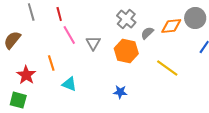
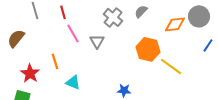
gray cross: (126, 19) -> (113, 17), moved
gray semicircle: (147, 33) -> (141, 11), moved
orange hexagon: (126, 51) -> (148, 49), moved

